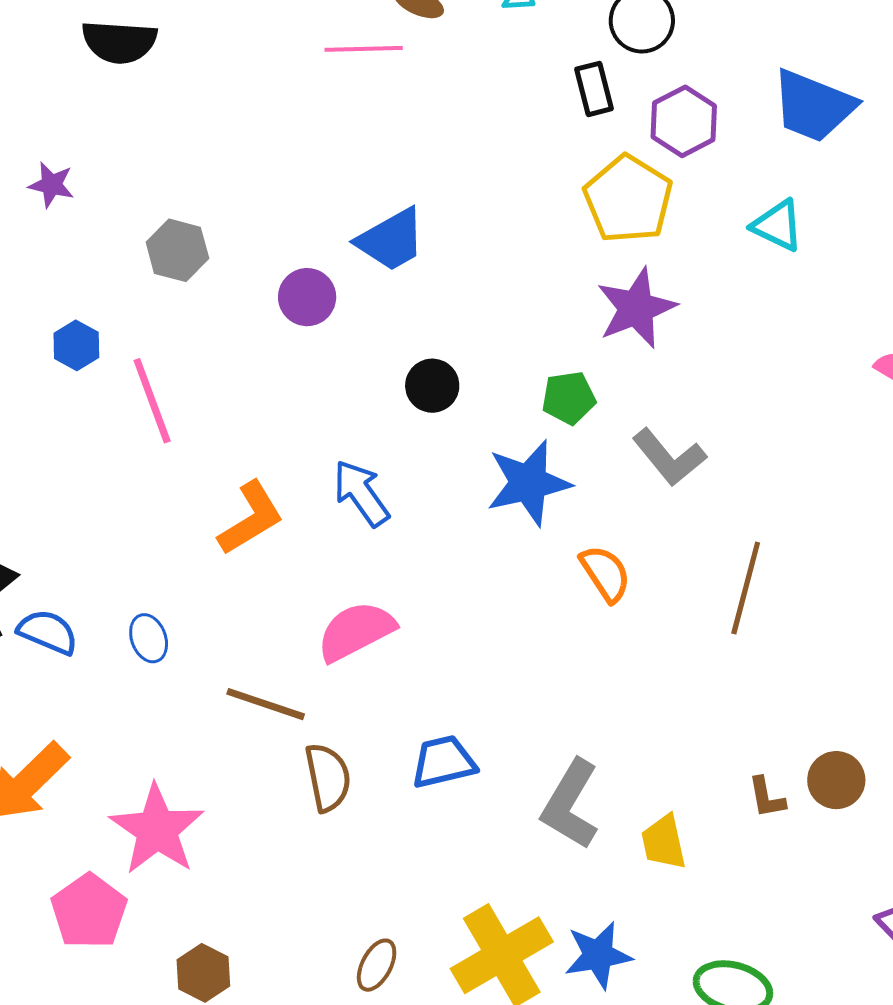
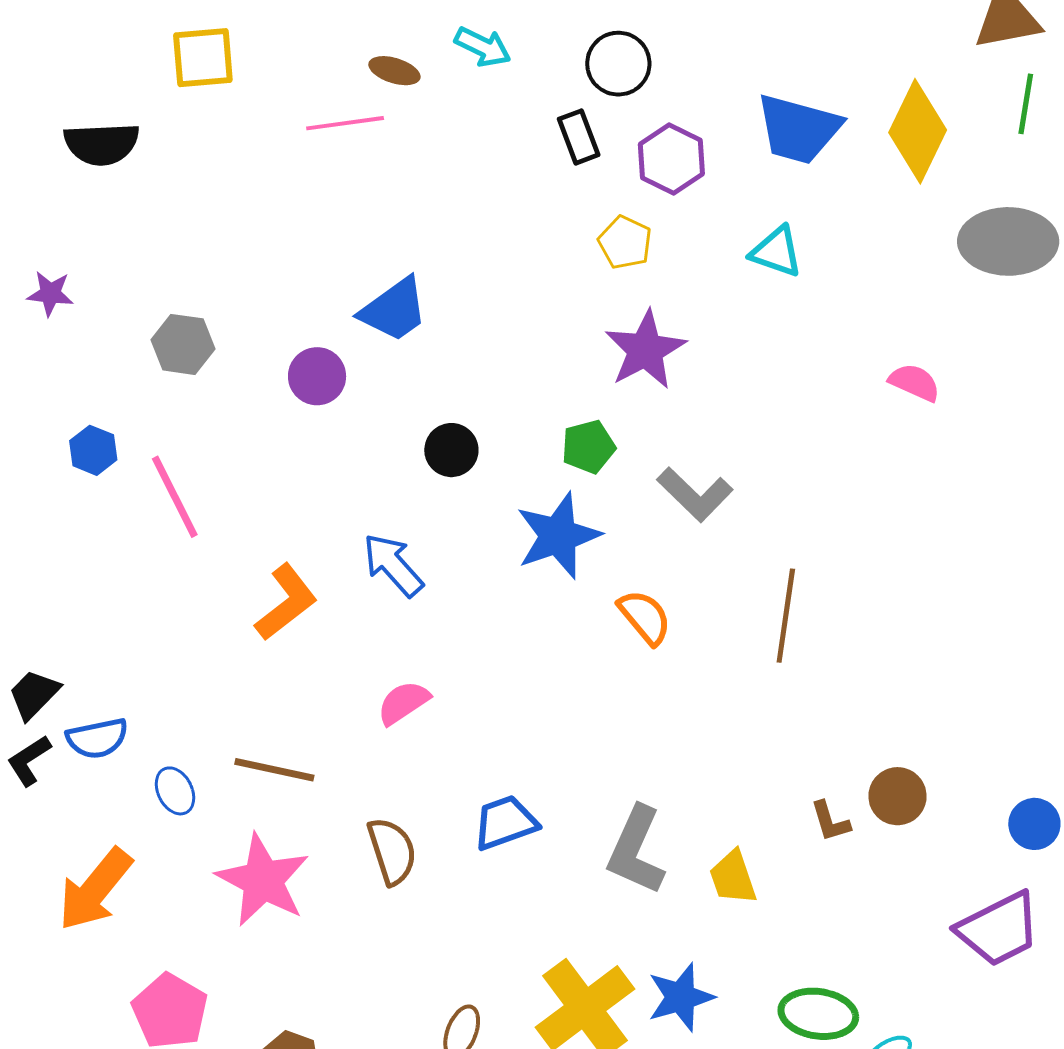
yellow pentagon: (628, 199) -> (625, 242), size x0.6
pink semicircle: (356, 631) -> (403, 703), size x0.7
blue semicircle: (48, 632) -> (97, 738), turned 152
blue ellipse: (149, 638) -> (175, 791), moved
brown line: (266, 704) -> (274, 770), moved
pink star: (157, 830) -> (263, 880), moved

